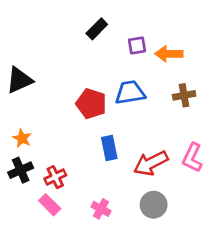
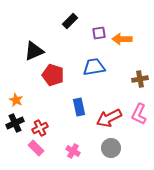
black triangle: (19, 80) -> (34, 51), moved
brown cross: (184, 95) -> (140, 79), moved
red pentagon: (91, 104) -> (53, 75), moved

